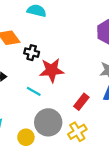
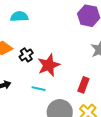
black cross: (32, 53) -> (26, 55), turned -32

